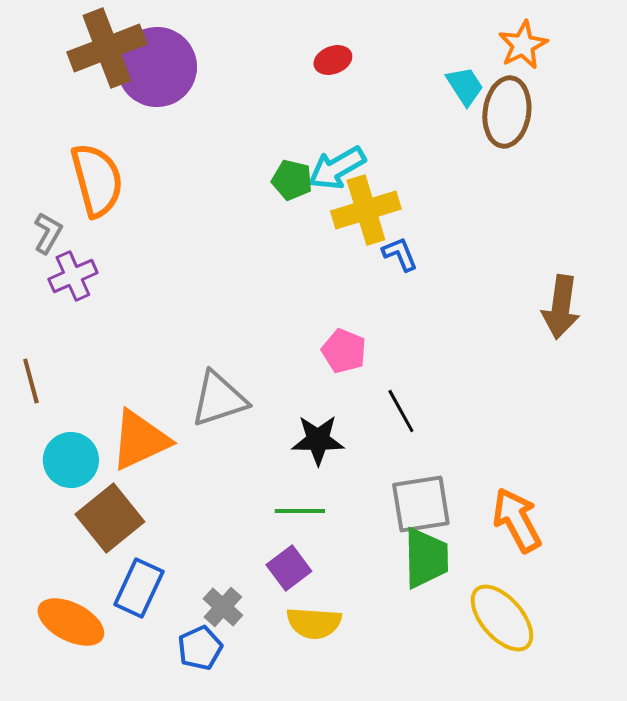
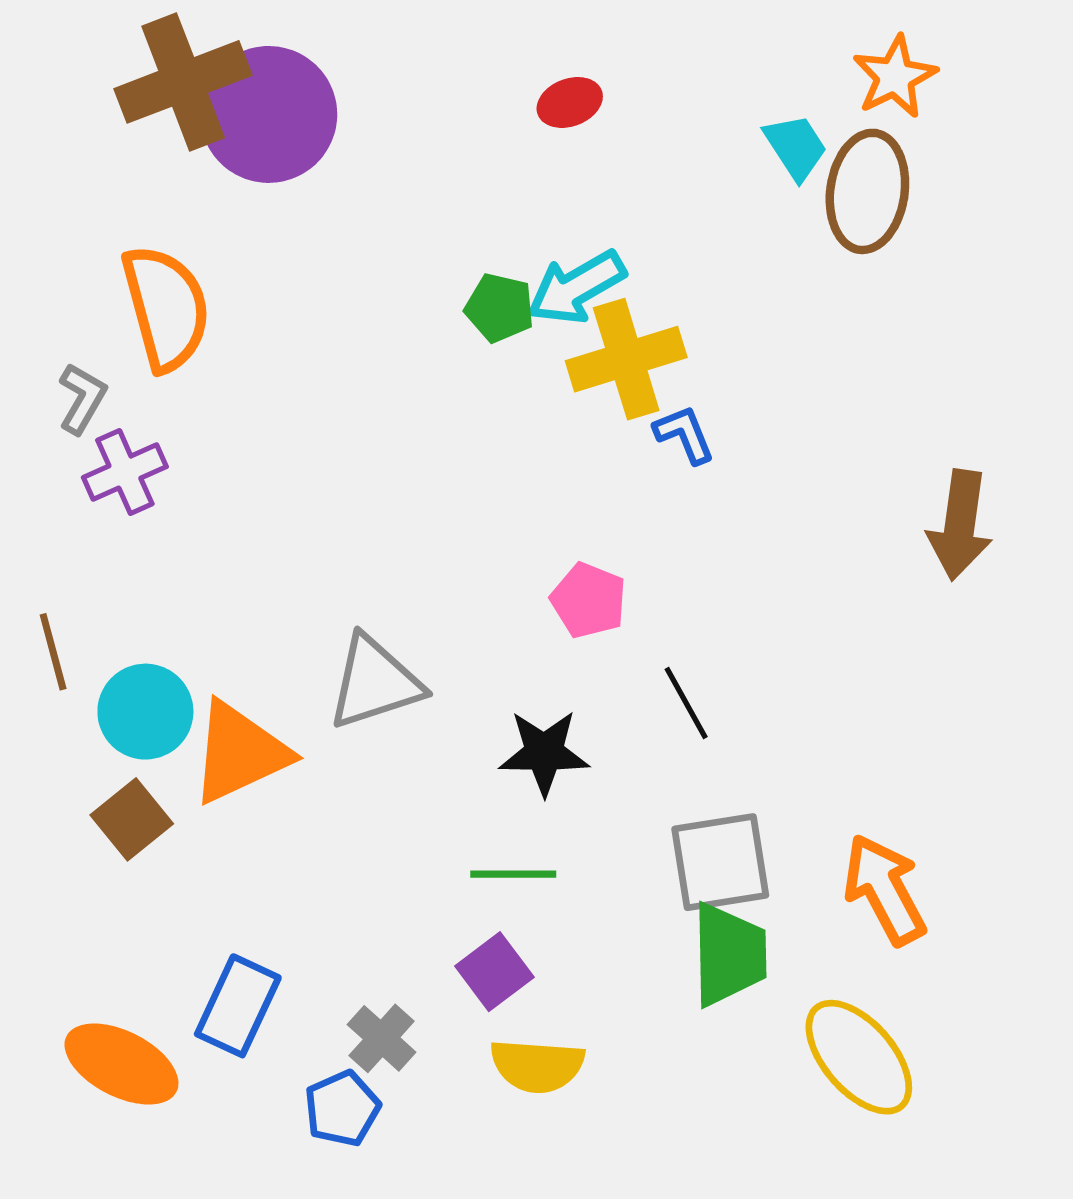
cyan circle: (71, 460) -> (145, 712), moved
brown square: (110, 518) -> (132, 819), moved, size x0.7

